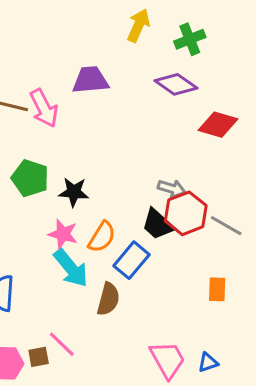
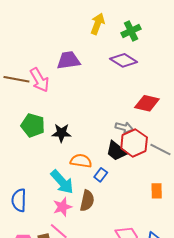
red diamond: (218, 125) -> (147, 103), moved
pink star: (63, 234) -> (62, 207), moved, turned -30
orange semicircle: (102, 237) -> (81, 161), turned -110
blue rectangle: (131, 260) -> (101, 175), size x0.6

